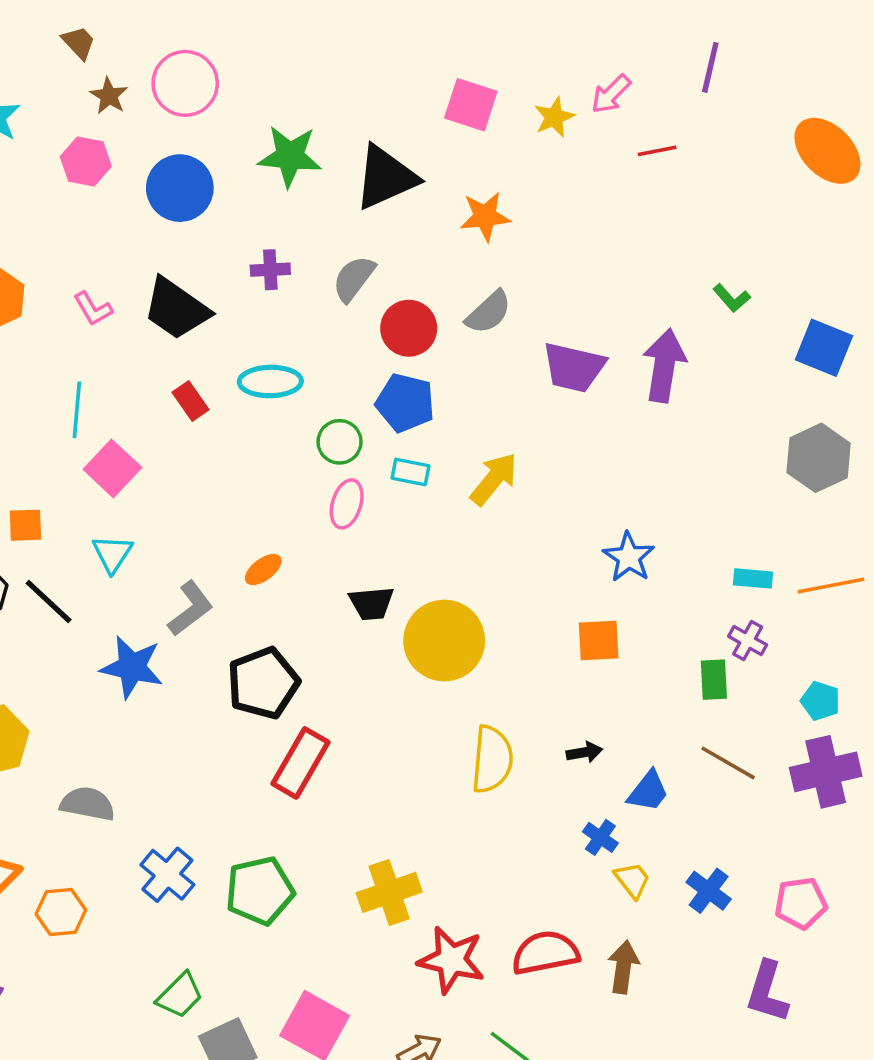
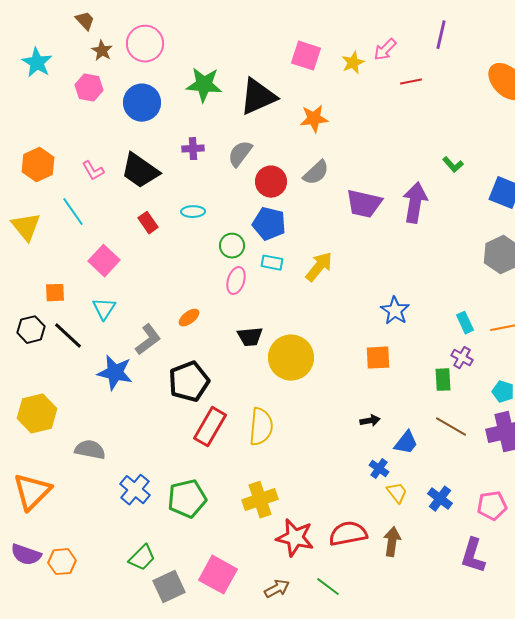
cyan ellipse: (270, 381) -> (193, 212), size x0.7
cyan line: (77, 410) -> (73, 212), moved, turned -40
cyan rectangle: (753, 578) -> (465, 323), turned 60
yellow semicircle: (492, 759) -> (261, 427), moved
orange hexagon: (61, 912) -> (62, 562), moved

